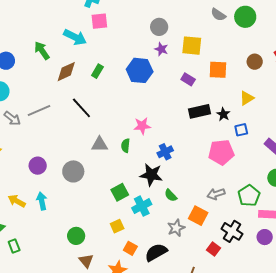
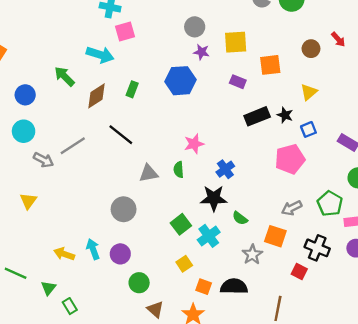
purple circle: (38, 166) -> (120, 254), moved
black semicircle: (156, 252) -> (234, 286), turned 40

